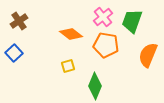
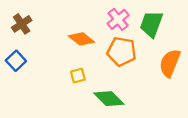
green diamond: (95, 86) -> (109, 99), turned -68

